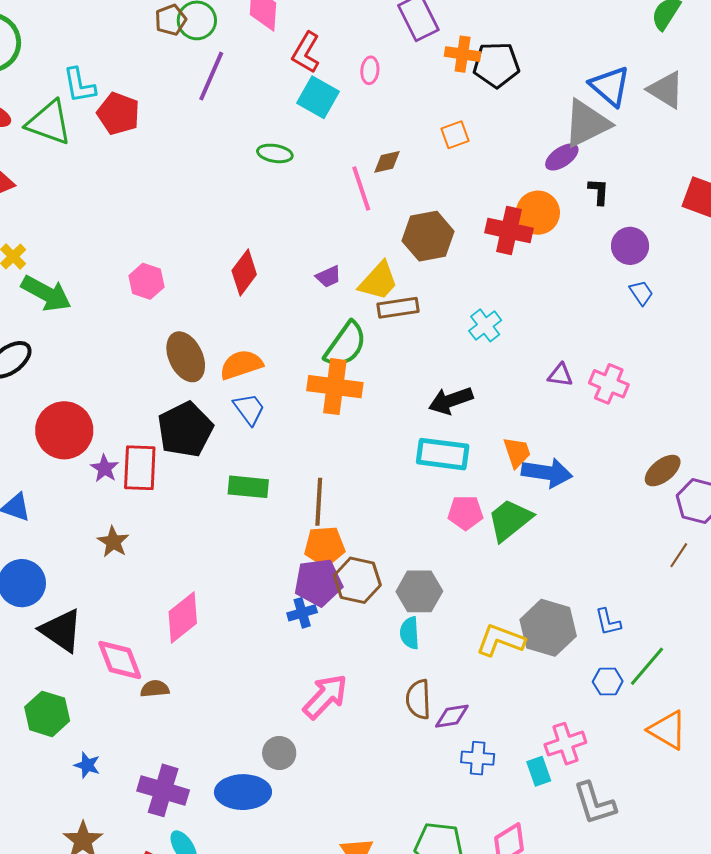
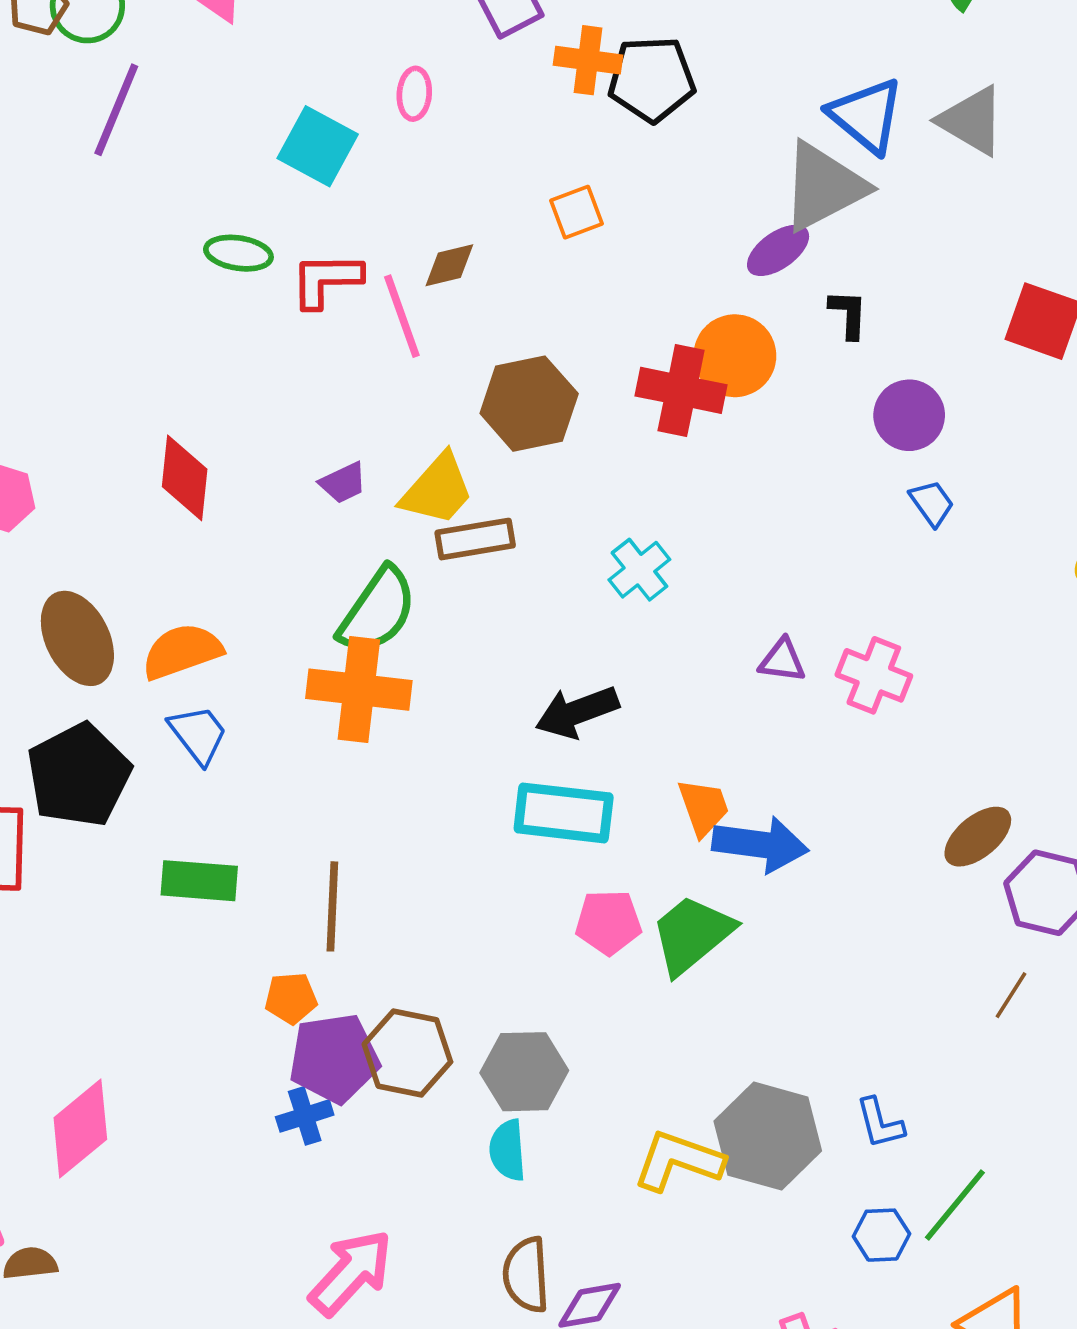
red L-shape: (306, 53) -> (326, 280), moved, turned 60
red diamond: (244, 272) -> (185, 478), turned -30
orange pentagon: (325, 546) -> (291, 998), moved, size x0.7

